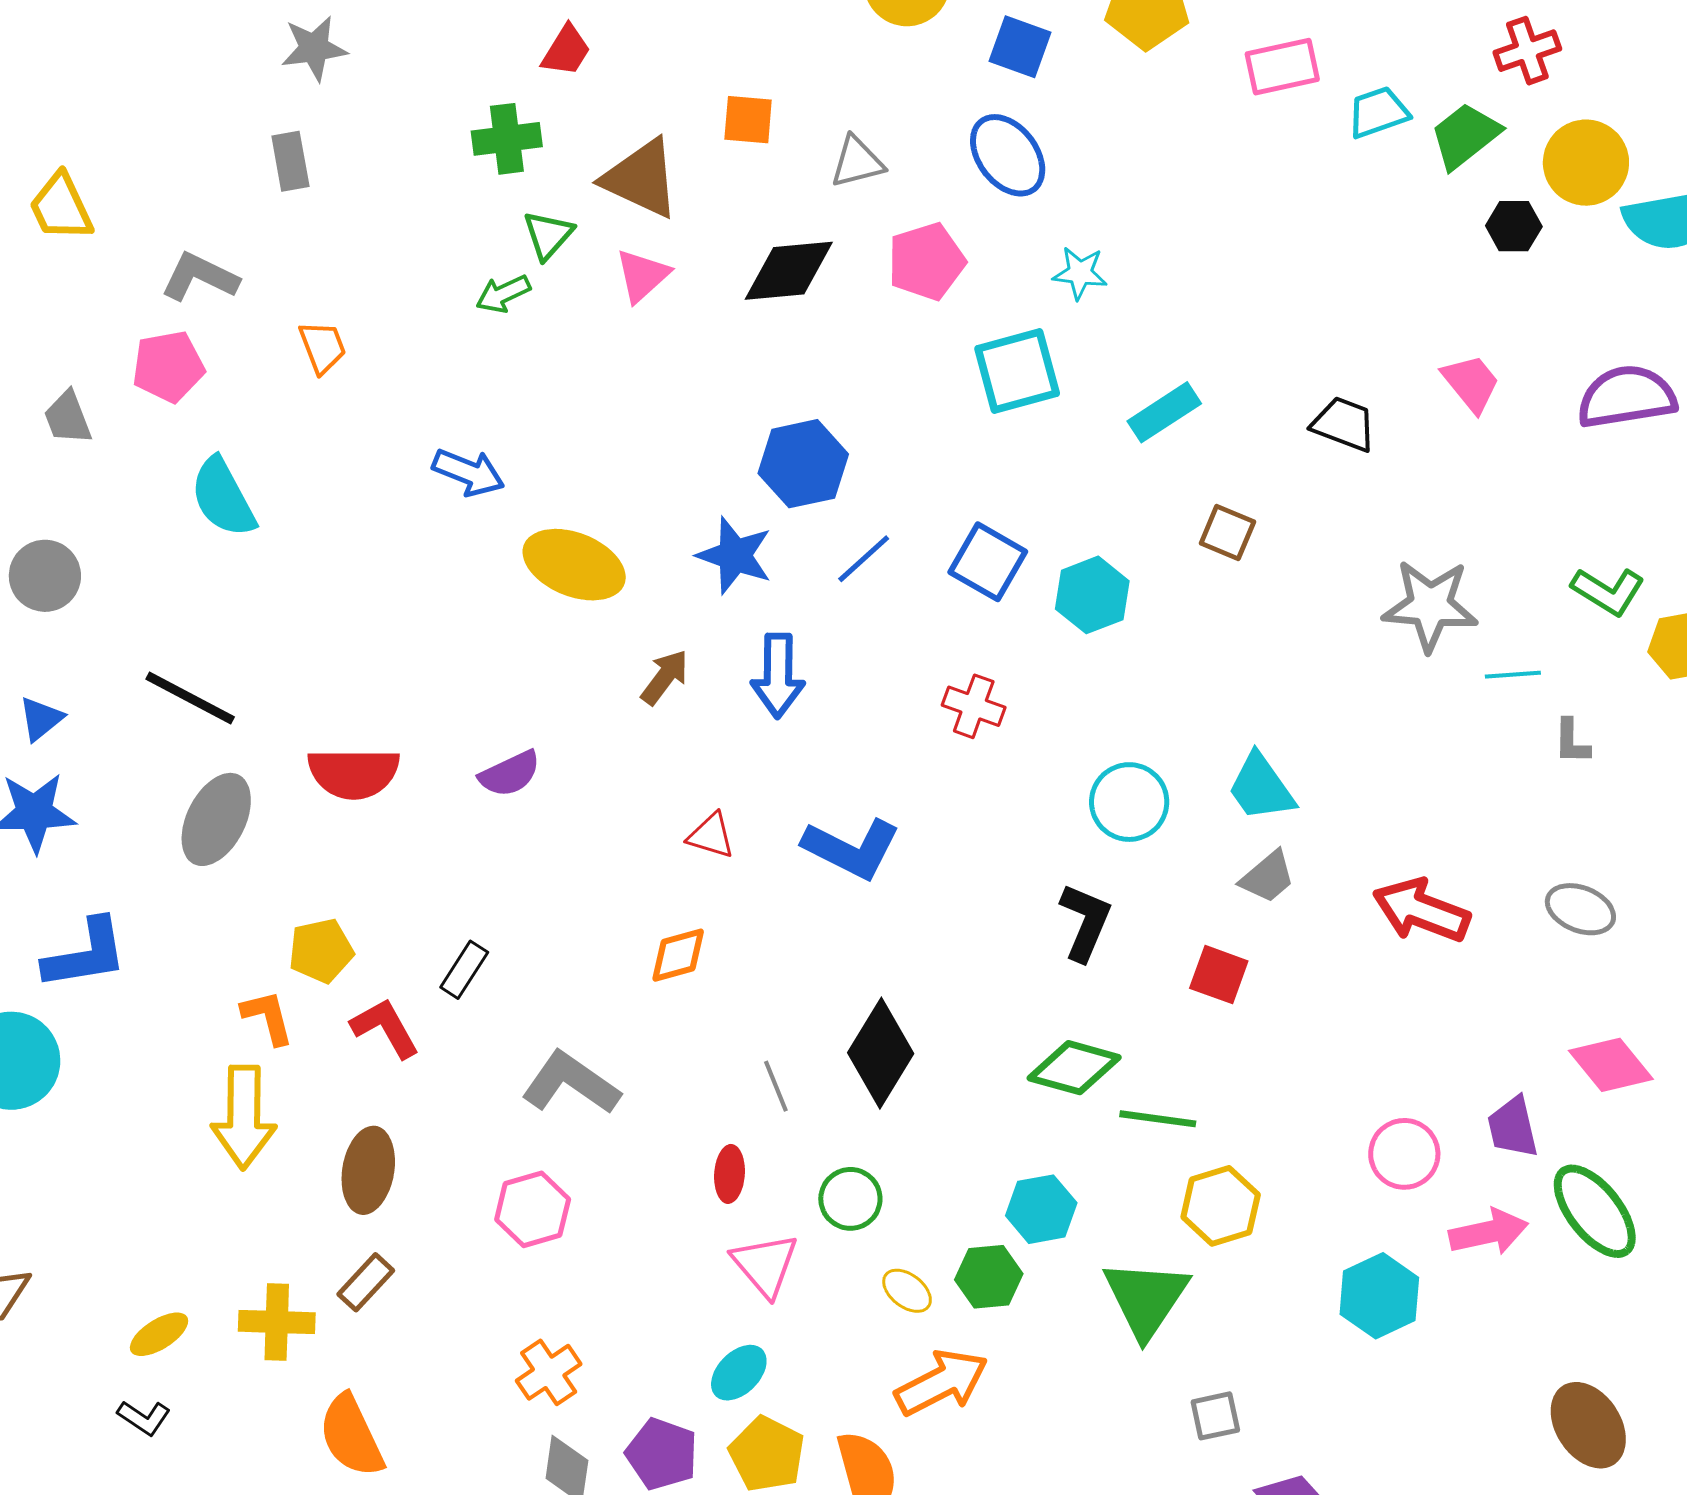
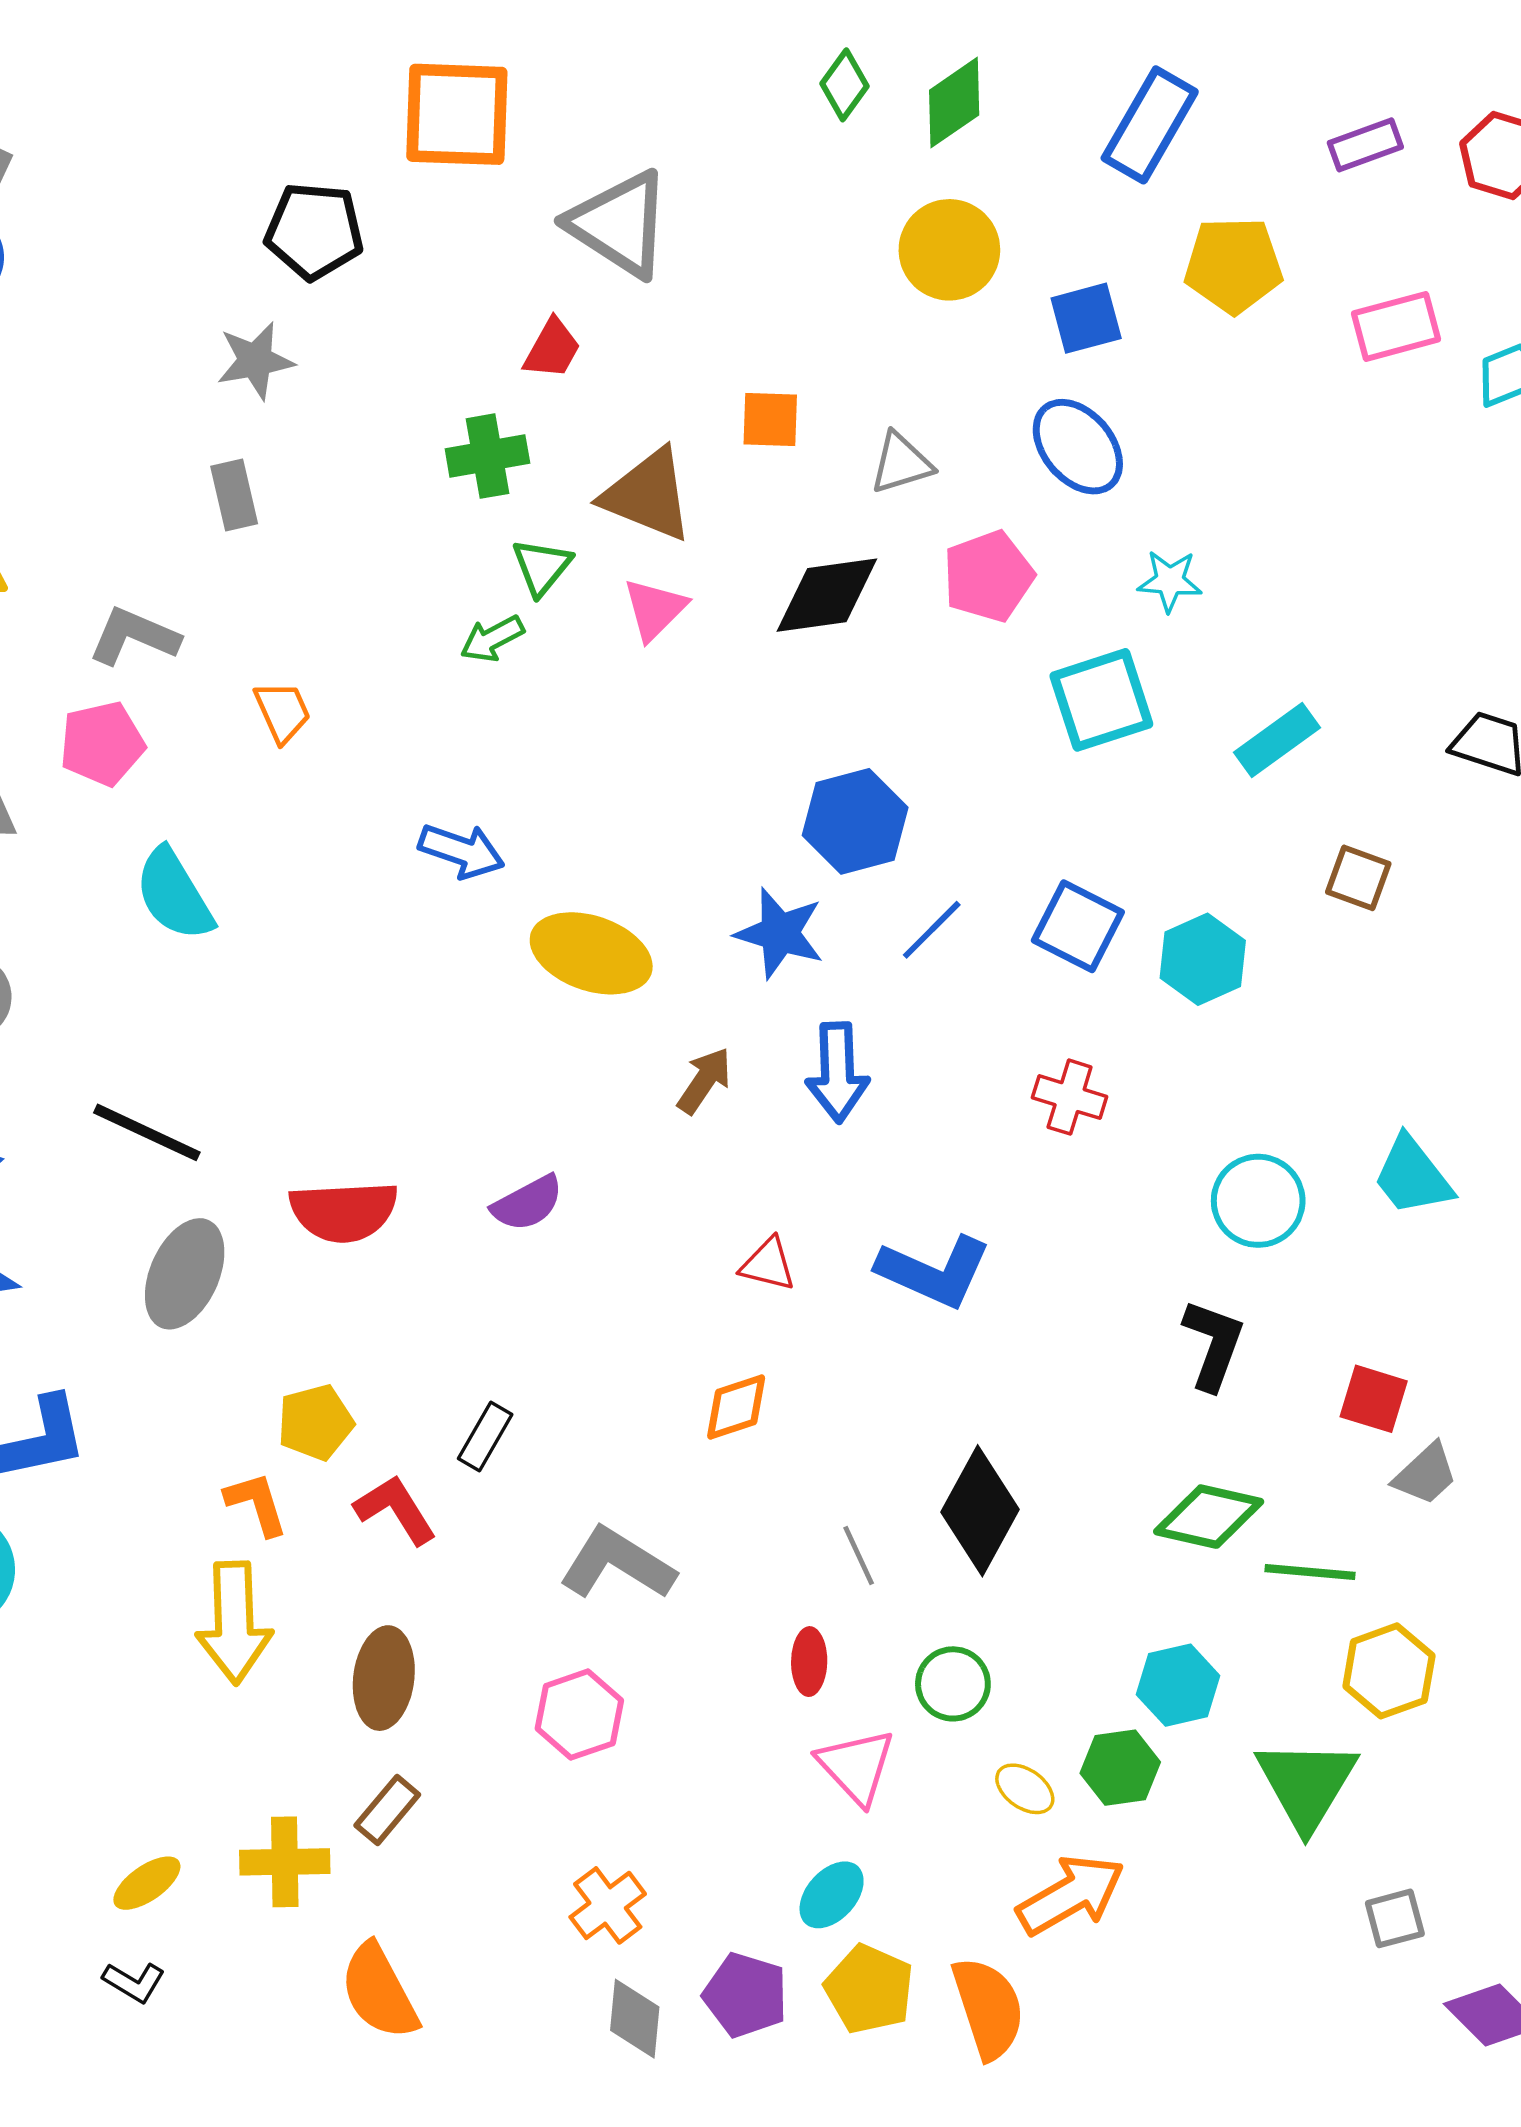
blue square: (1020, 47) -> (1086, 318), turned -32
gray trapezoid: (1268, 877) -> (1425, 1474), moved

